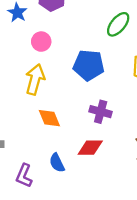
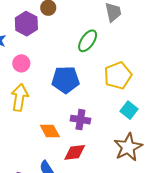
orange diamond: (49, 118) -> (50, 131), moved

